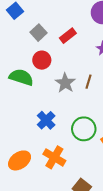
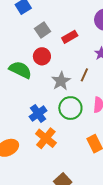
brown line: (88, 82) -> (84, 75), moved
green circle: (84, 129) -> (70, 108), moved
orange cross: (54, 157) -> (46, 138), moved

